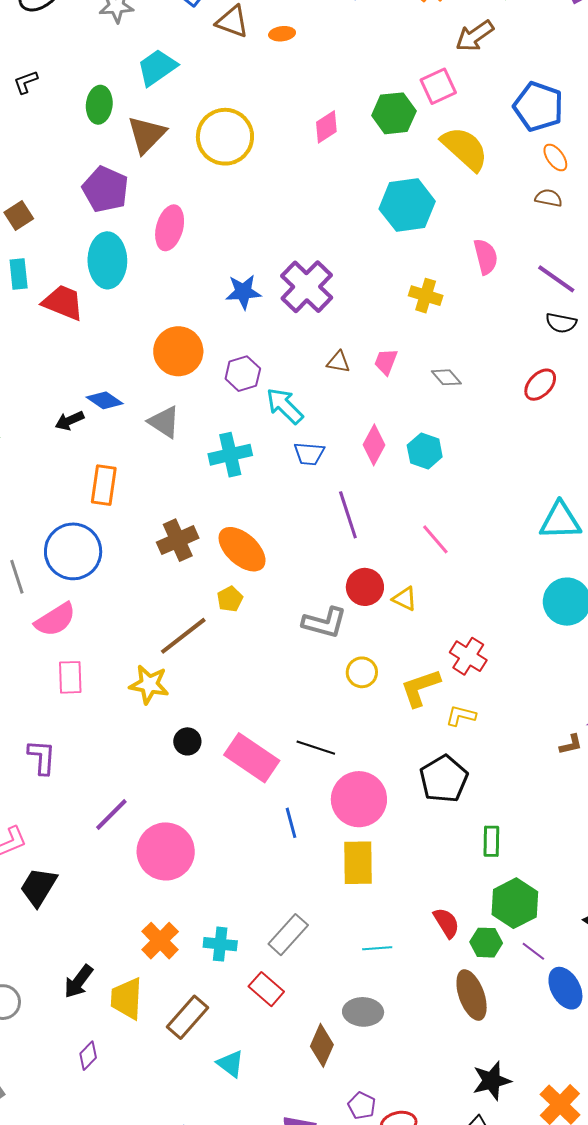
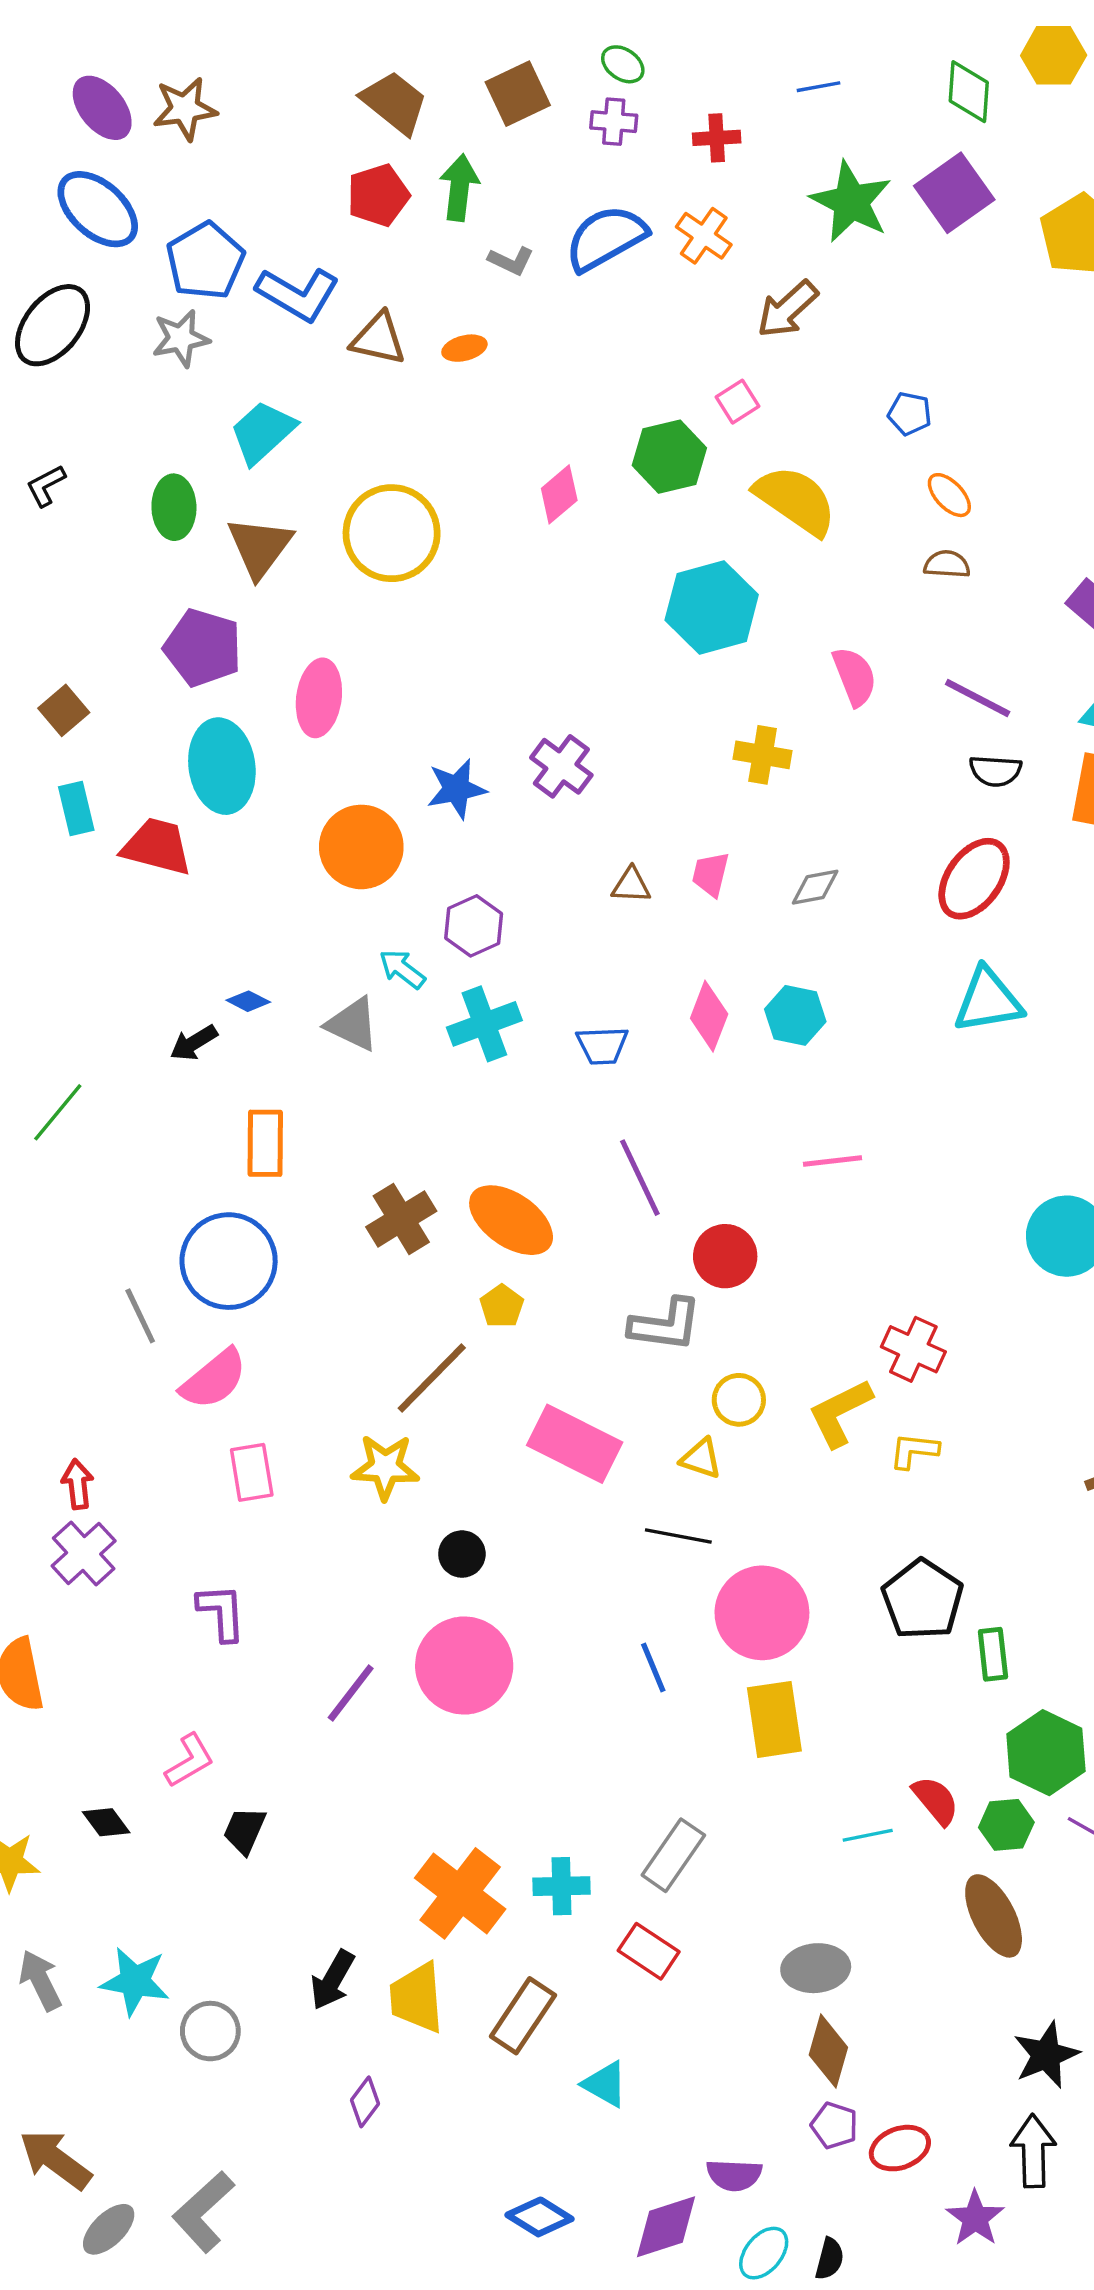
pink square: (438, 86) -> (738, 402), size x0.7
blue pentagon: (538, 107) -> (910, 414), size x0.5
purple cross: (307, 287) -> (561, 766), size x0.7
orange circle: (178, 351) -> (361, 847), moved
gray diamond: (446, 377) -> (815, 887), turned -52
red ellipse: (540, 385) -> (974, 879), size x1.4
blue diamond: (105, 400) -> (248, 1001), size x0.7
cyan arrow: (285, 406) -> (402, 969), moved, size x0.7
cyan cross: (230, 455) -> (484, 1024), moved
purple line: (348, 515) -> (640, 1178), moved
cyan triangle: (560, 521) -> (988, 1000), moved
pink line: (435, 539) -> (833, 1161), turned -48
yellow triangle: (405, 599) -> (701, 1459), moved
pink rectangle: (252, 758) -> (575, 1444), moved
black pentagon: (444, 779) -> (923, 1599), moved
pink circle: (166, 851) -> (464, 1666), moved
black trapezoid: (38, 887) -> (245, 1830), size x0.7
orange cross: (160, 941) -> (460, 1893), size x1.4
cyan line: (377, 948) -> (868, 1835), moved
brown diamond: (322, 1045) -> (828, 2051), moved

